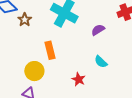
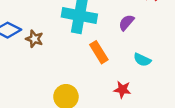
orange rectangle: (50, 50) -> (99, 52), moved

